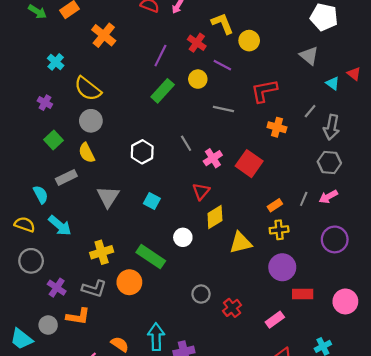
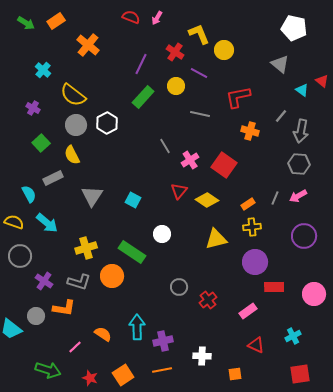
white hexagon: (142, 152) -> (107, 123), moved
yellow diamond: (215, 217) -> (207, 200), moved, turned 65

